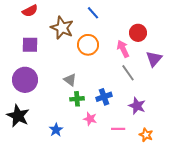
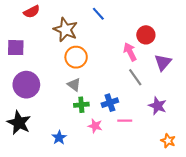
purple square: (30, 45) -> (16, 48), moved
orange circle: (88, 45) -> (76, 57), moved
purple star: (137, 106) -> (158, 106), moved
pink line: (118, 129) -> (125, 121), moved
orange star: (146, 135) -> (168, 141), moved

